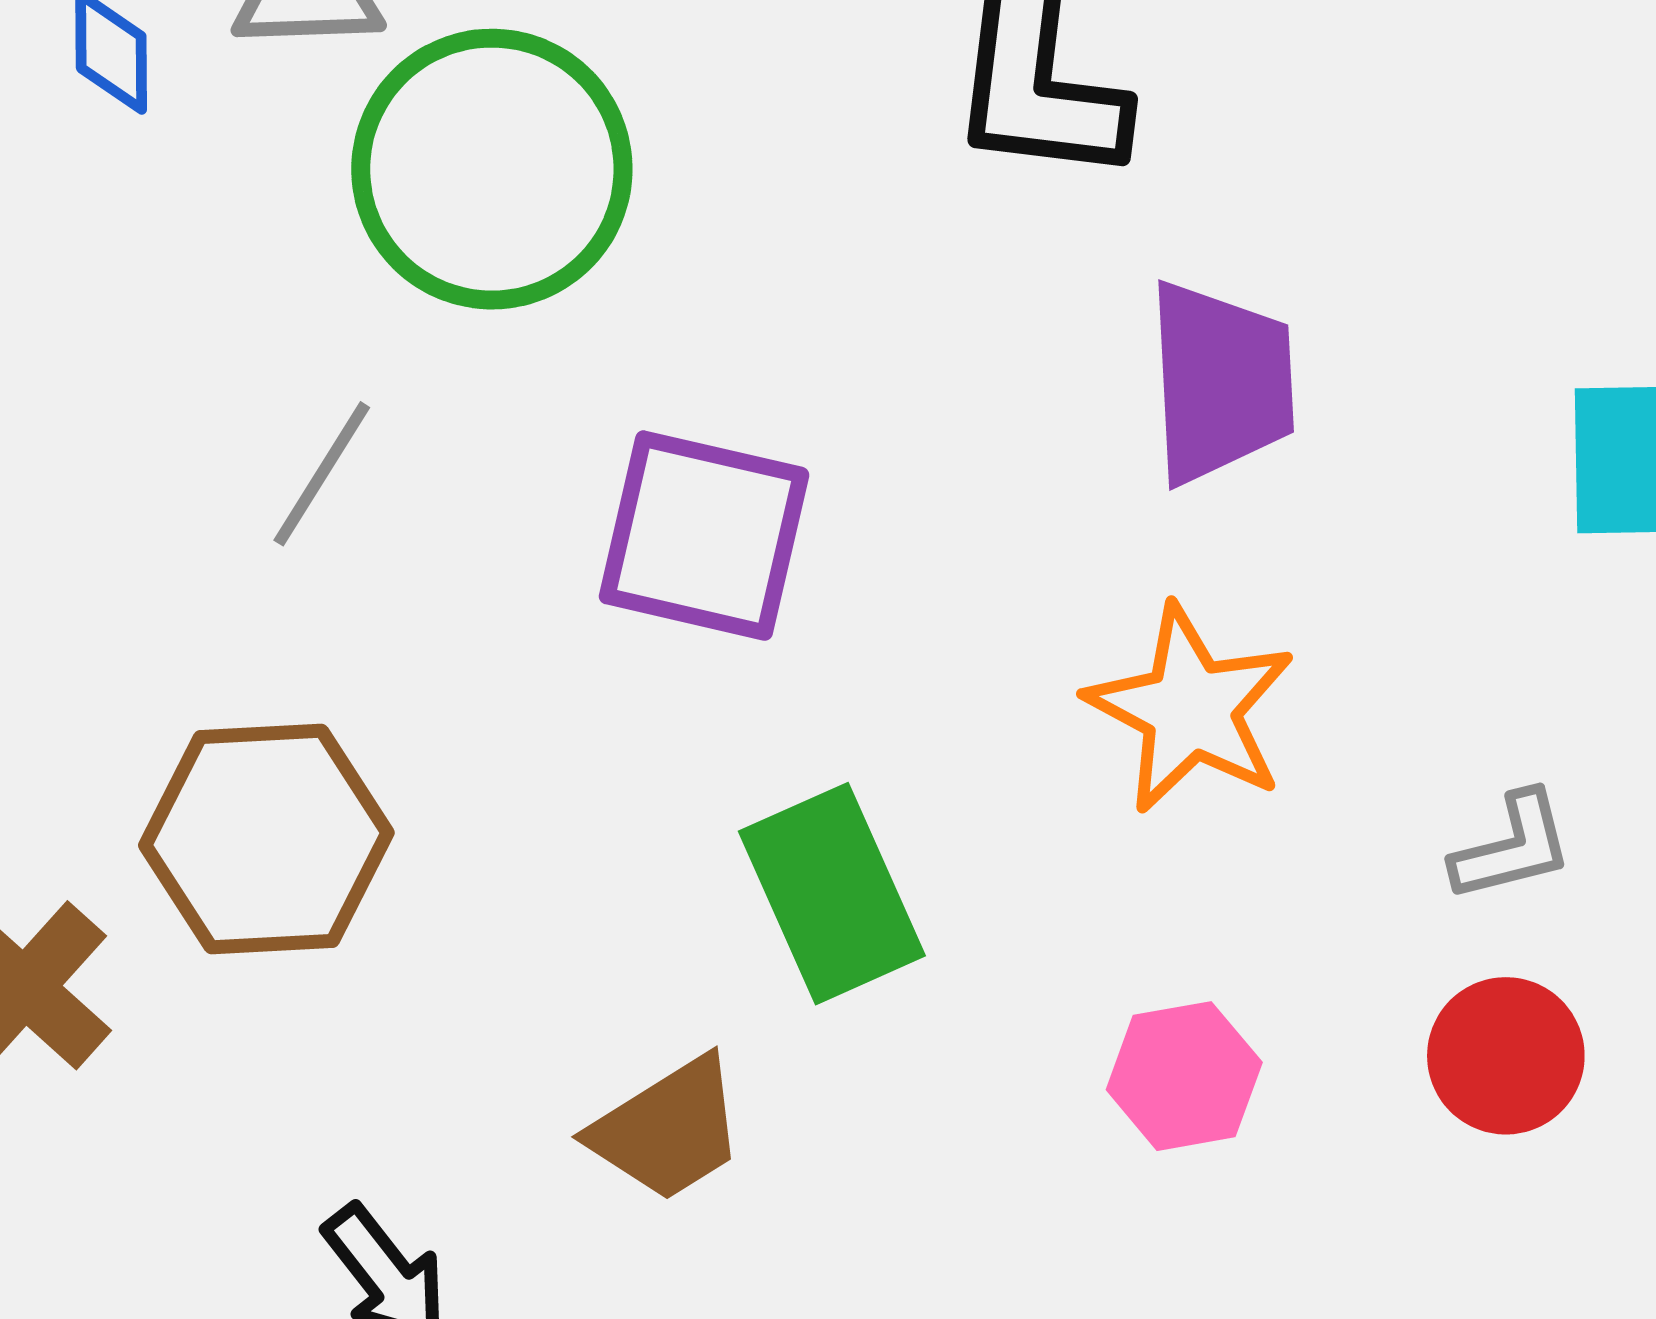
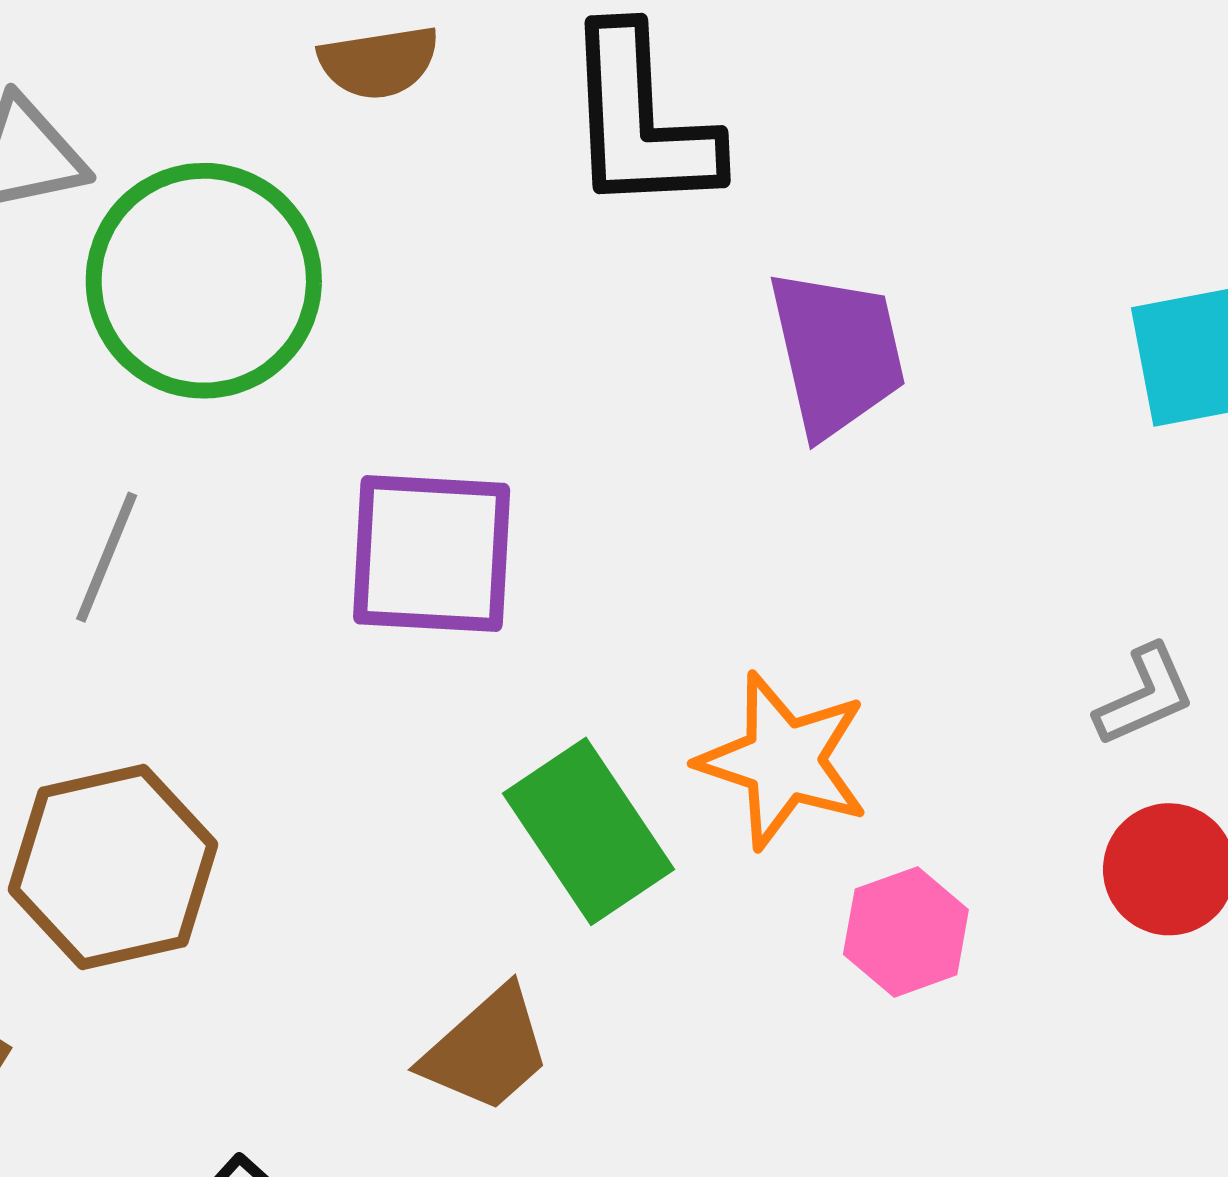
orange star: (1190, 709) -> (784, 761), moved

